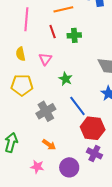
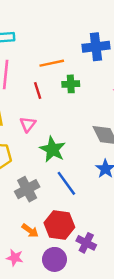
green cross: (74, 35) -> (71, 84), moved
green star: (66, 79) -> (53, 149), size x1.5
red hexagon: (93, 128) -> (59, 225), moved

